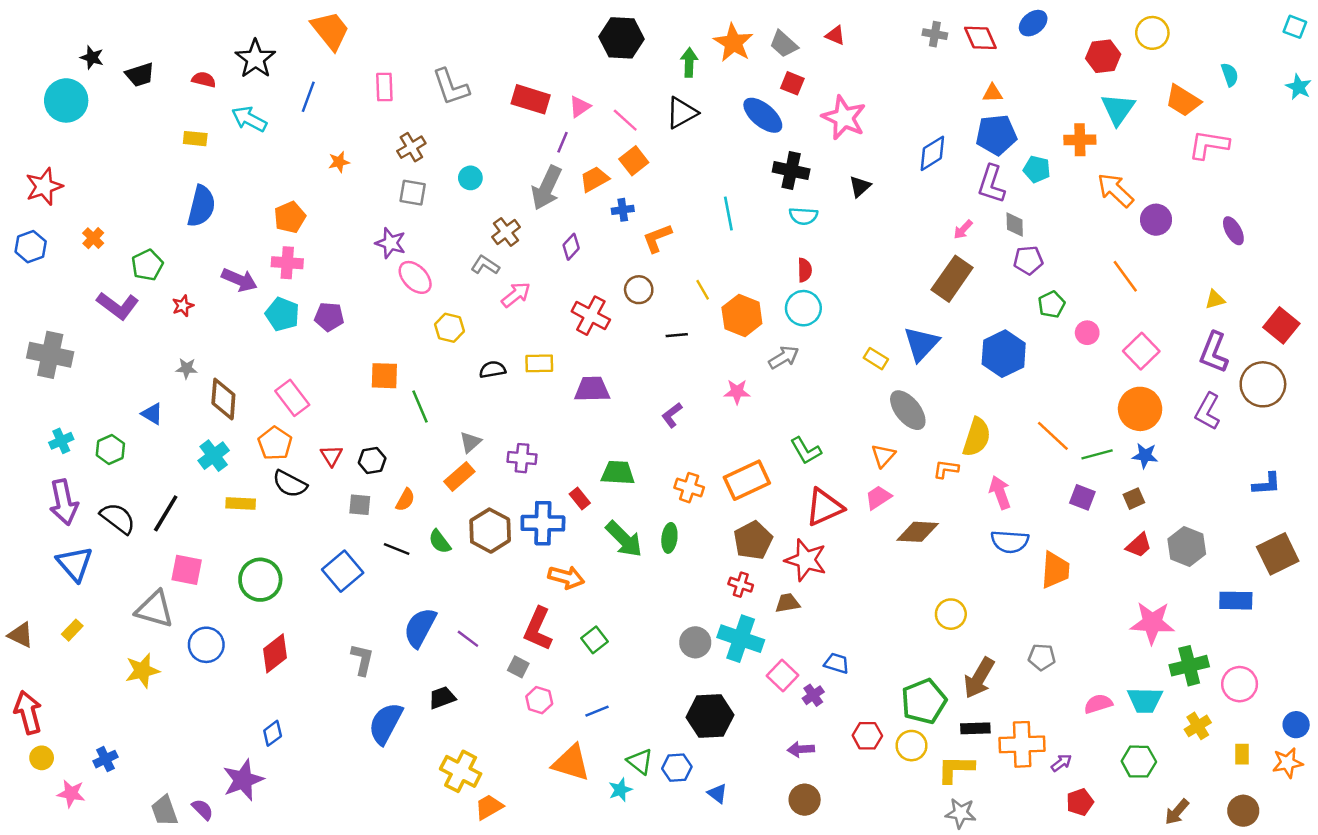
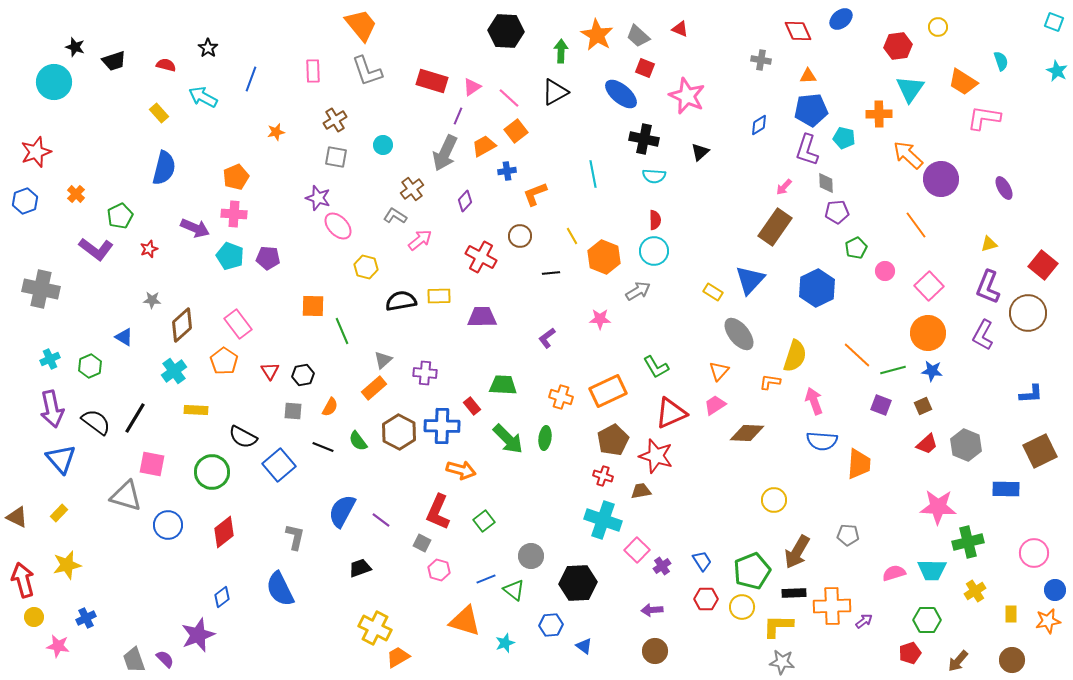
orange trapezoid: (330, 30) -> (361, 25), moved
yellow circle: (1152, 33) -> (938, 27), size x0.7
gray cross: (935, 34) -> (761, 60), moved
black star: (255, 59) -> (208, 48), size x0.6
yellow rectangle: (195, 139) -> (159, 113), turned 42
blue diamond: (932, 153) -> (759, 125), size x0.7
purple circle: (1156, 220) -> (941, 179), size x1.4
black semicircle: (493, 370) -> (401, 301), size x1.4
brown diamond: (223, 399) -> (182, 325), turned 44
black semicircle: (290, 484) -> (243, 437), moved
gray circle: (695, 642) -> (531, 556), moved
blue trapezoid: (837, 663) -> (702, 561), moved, turned 40
yellow star: (142, 671) -> (67, 565), moved
pink circle: (1240, 684) -> (1034, 553), moved
blue semicircle: (386, 723) -> (280, 589), moved, turned -54
green triangle: (640, 762) -> (514, 590), moved
red pentagon: (1080, 802) -> (910, 653), moved

